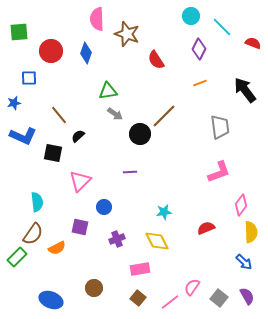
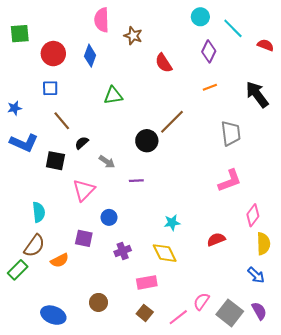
brown star: (127, 34) -> (133, 36), size x0.7
blue square: (29, 78) -> (50, 88), moved
gray arrow: (115, 114) -> (107, 162), moved
gray square: (219, 298) -> (230, 313), size x1.4

